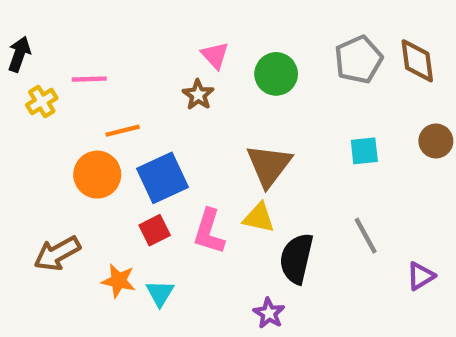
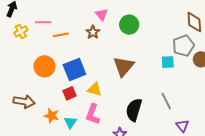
gray pentagon: (359, 60) -> (183, 46), moved
orange line: (123, 131) -> (61, 35), moved
yellow triangle: (259, 218) -> (95, 89), moved
pink L-shape: (209, 232) -> (93, 114), moved
brown arrow: (57, 253) -> (24, 102), turned -145
purple triangle: (421, 276) -> (182, 126), moved, turned -40

